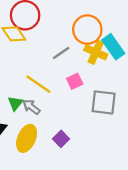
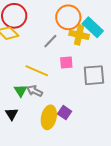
pink square: (75, 81) -> (66, 62), turned 32
yellow ellipse: (27, 138) -> (49, 117), moved

